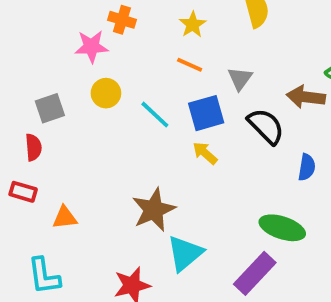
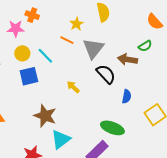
yellow star: (193, 25) -> (77, 24), moved
gray triangle: (240, 78) -> (93, 48), size x1.6
blue square: (206, 113) -> (29, 76), moved
cyan line: (155, 115) -> (45, 56), moved
brown star: (154, 210) -> (45, 116), turned -30

